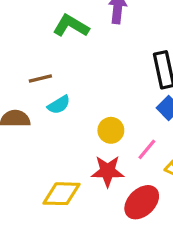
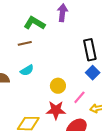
brown line: (40, 78) -> (25, 43), moved

